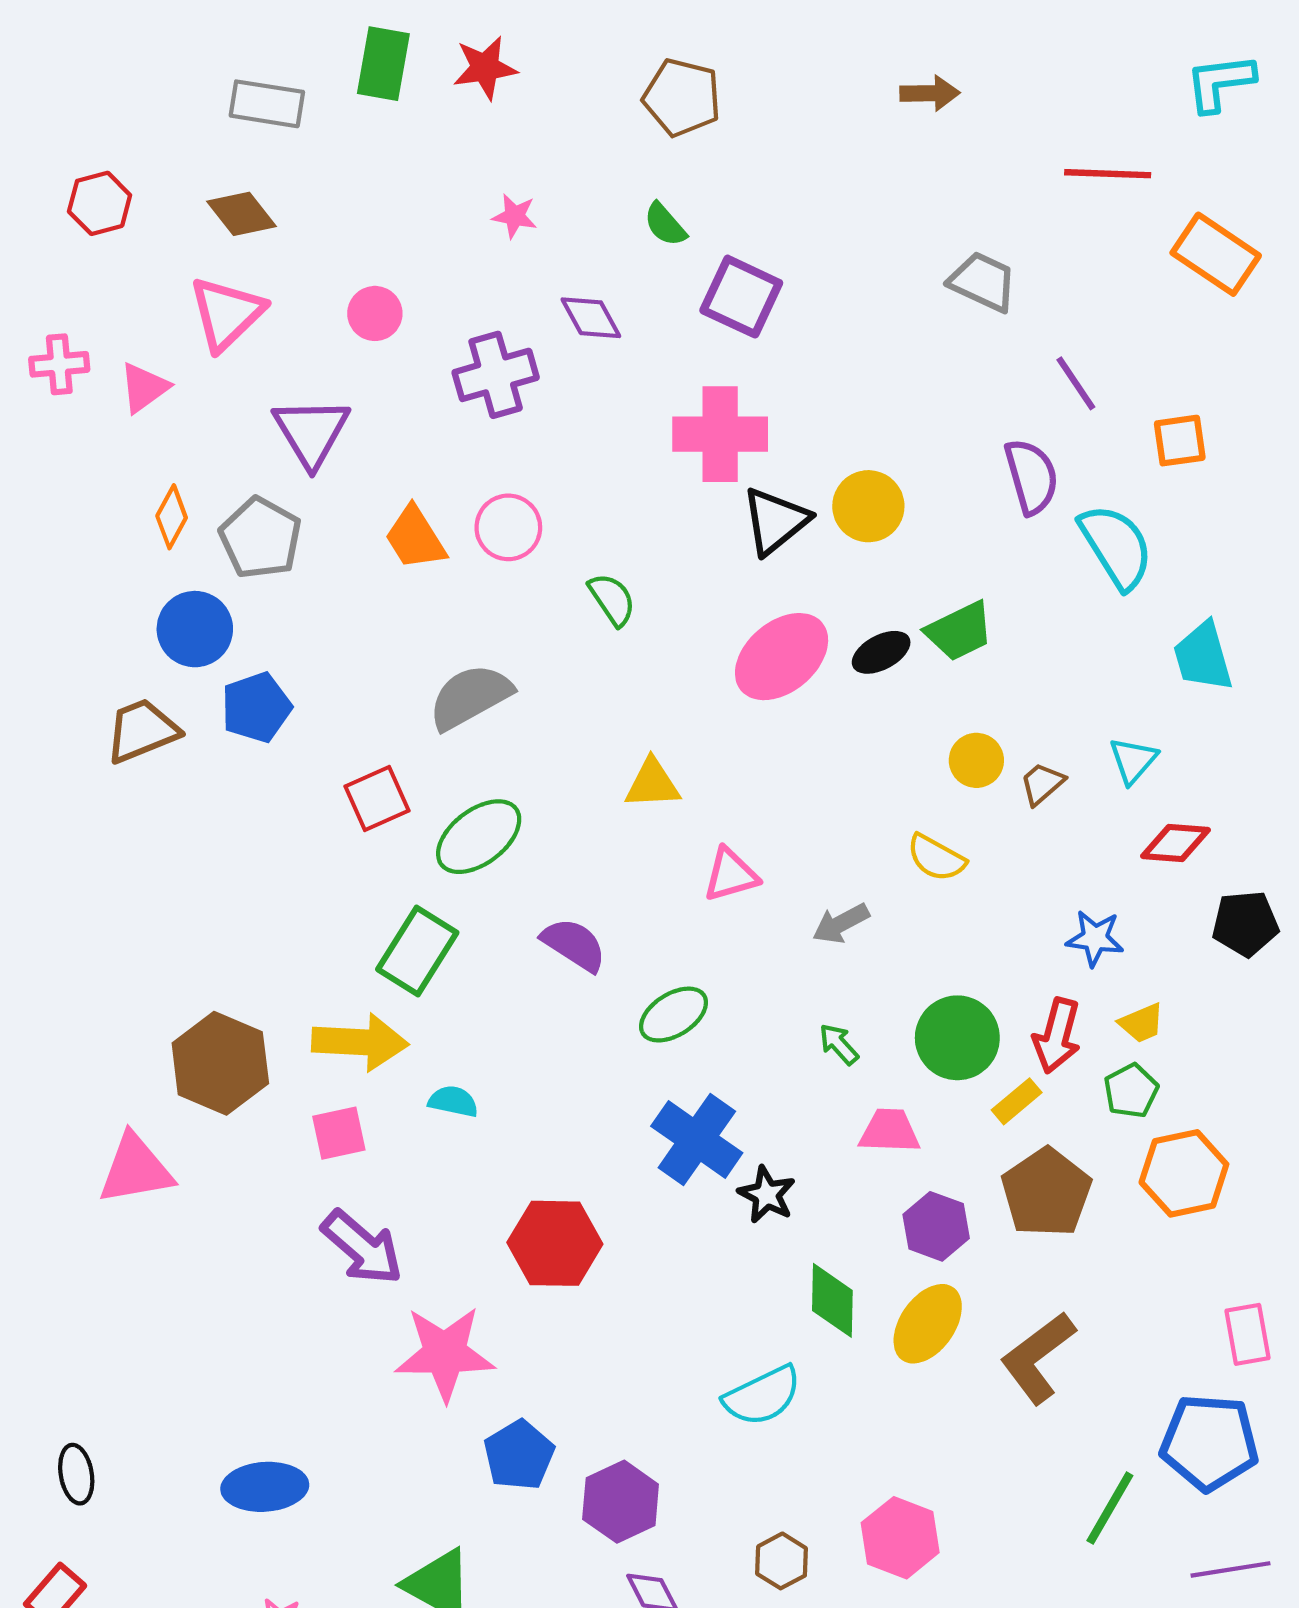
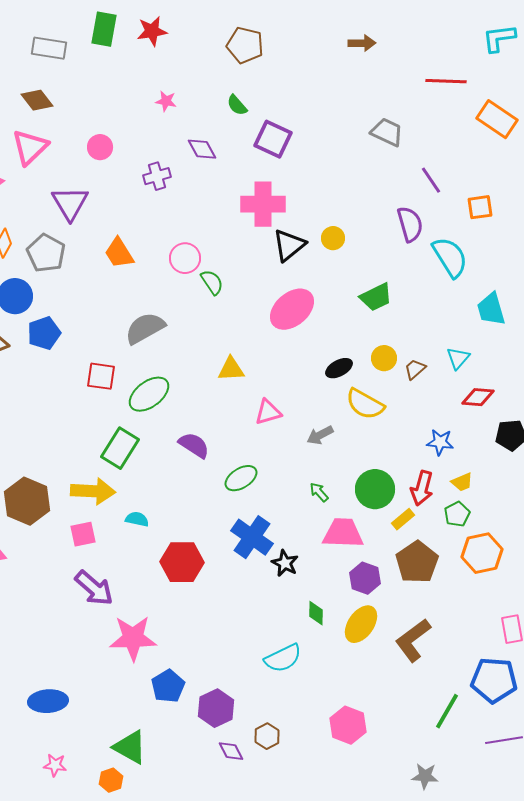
purple cross: (496, 375) -> (157, 176), size x0.7
yellow circle: (868, 506) -> (333, 238), size x0.7
pink circle: (508, 527) -> (185, 258), moved
black ellipse: (881, 652) -> (339, 368), moved
red square: (377, 798) -> (101, 376), turned 32
yellow semicircle: (936, 858) -> (365, 404), size x1.4
pink trapezoid: (890, 1131) -> (343, 533), size x1.4
red hexagon: (555, 1243) -> (182, 562), moved
green diamond: (832, 1300) -> (316, 613), size x0.7
brown hexagon: (782, 1561) -> (267, 736), moved

